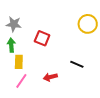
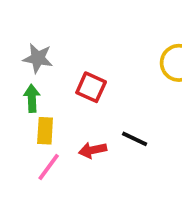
black line: (77, 64) -> (135, 139), moved
red arrow: (50, 77) -> (93, 150), moved

